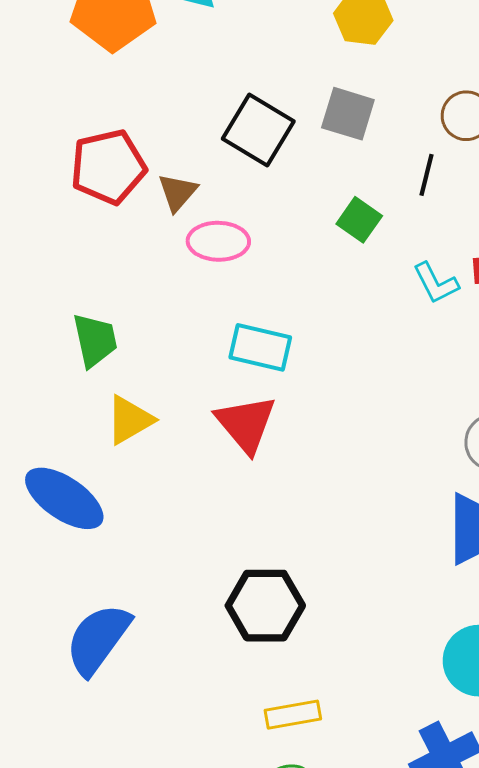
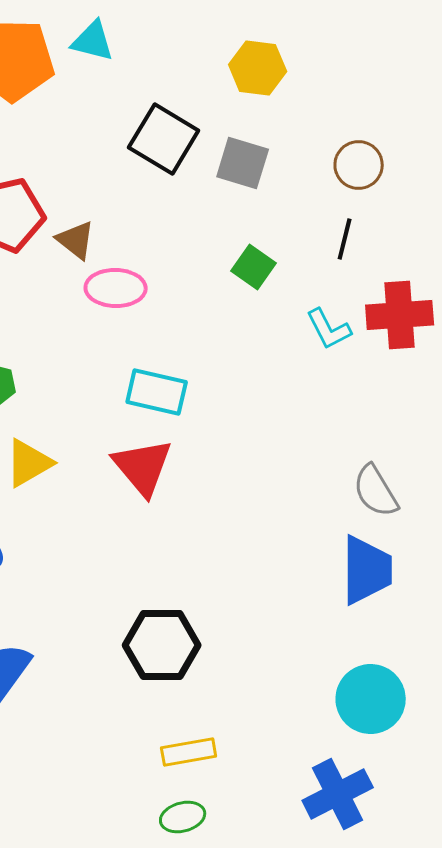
black square: (258, 130) -> (164, 139), moved
black line: (426, 175) -> (345, 239), moved
brown triangle: (178, 192) -> (76, 240), turned -33

